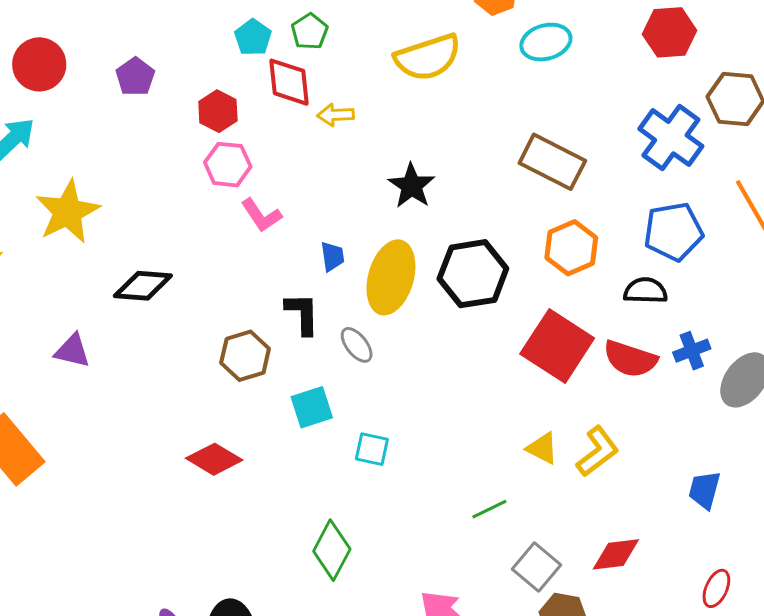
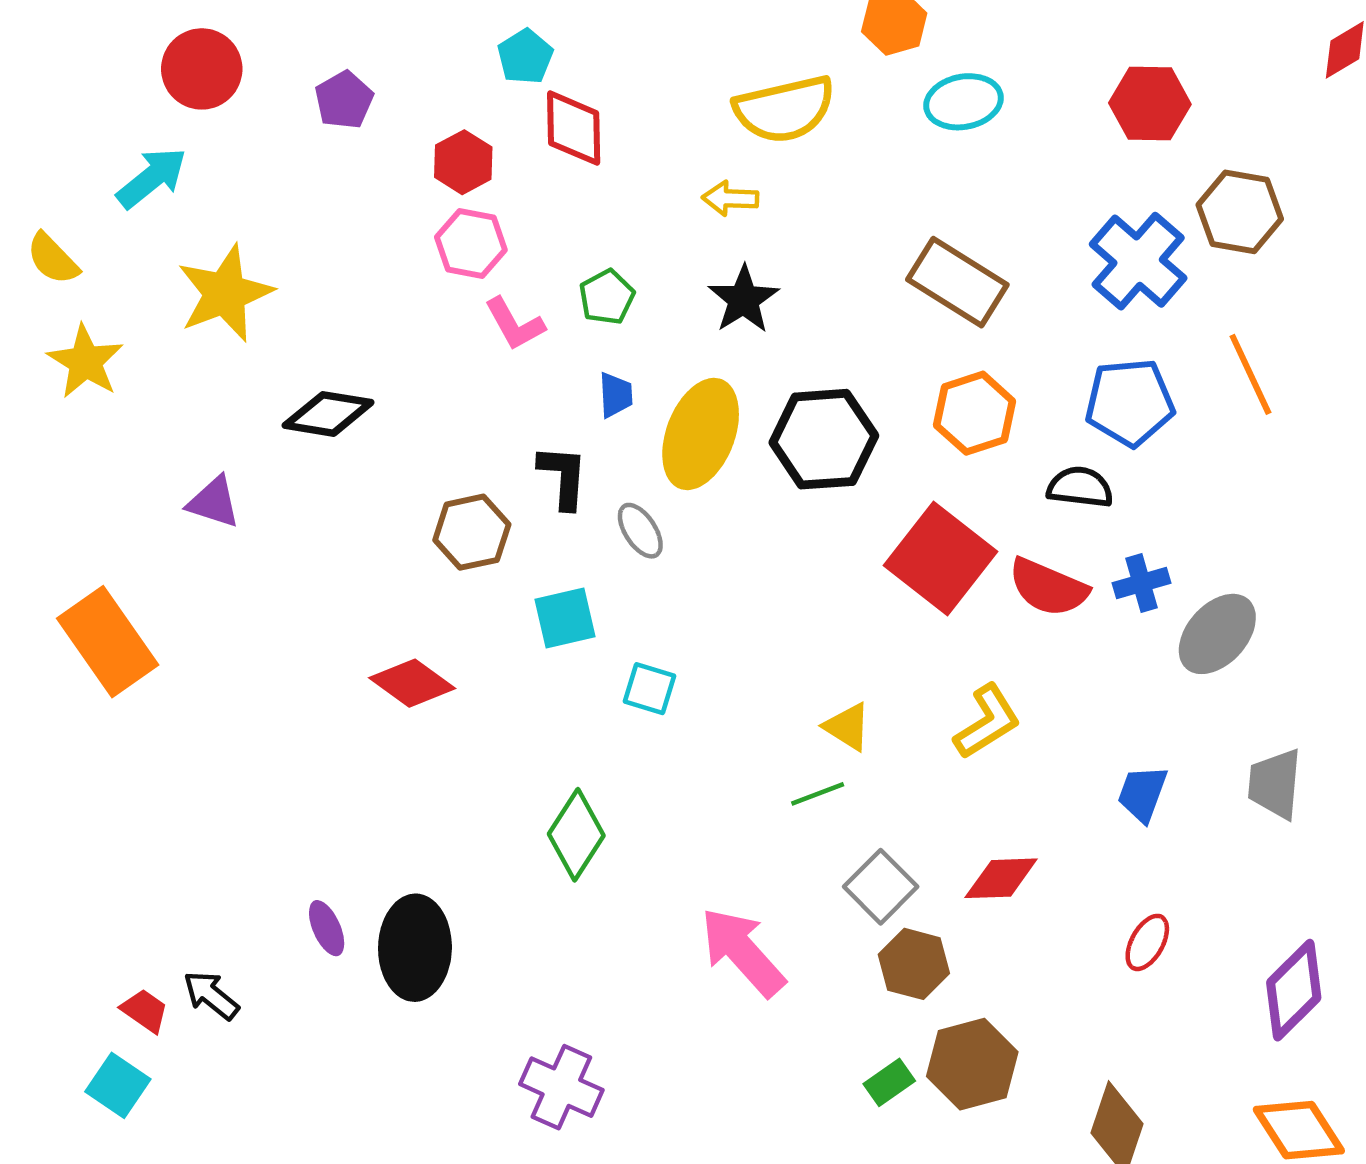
green pentagon: (310, 31) -> (607, 297), moved
yellow arrow: (335, 115) -> (730, 198), moved
yellow triangle: (542, 448) -> (847, 727), moved

